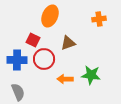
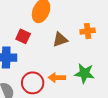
orange cross: (99, 19) -> (88, 31), moved
red circle: (44, 59) -> (33, 83), moved

